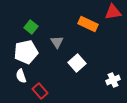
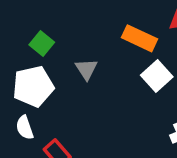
white square: (77, 63) -> (157, 76), moved

